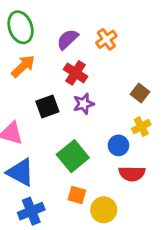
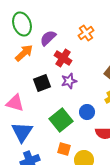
purple semicircle: (67, 39) -> (48, 38), moved
blue circle: (118, 145) -> (87, 112), moved
blue triangle: (21, 172) -> (22, 132), turned 35

